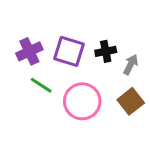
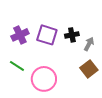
green line: (41, 85) -> (17, 66), moved
pink circle: (82, 101) -> (44, 79), moved

